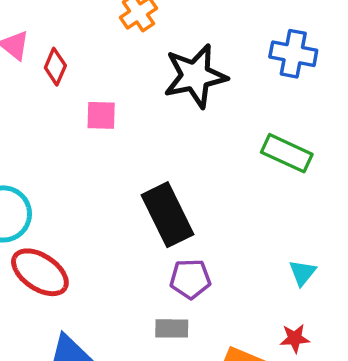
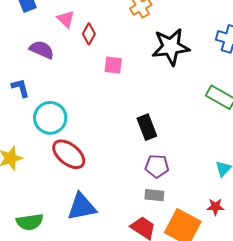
black rectangle: (167, 215) -> (147, 127), size x0.7
gray rectangle: (172, 328) -> (154, 195), moved

